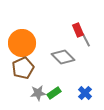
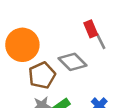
brown pentagon: (23, 68) -> (42, 75), moved

